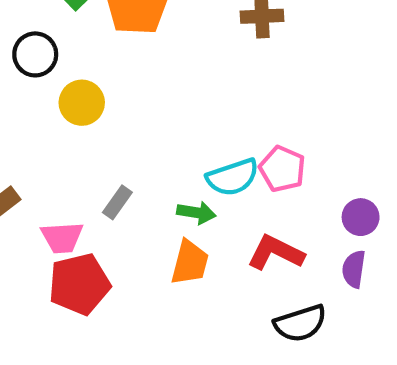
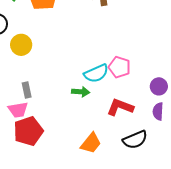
gray rectangle: (117, 202) -> (27, 90), moved, turned -42
orange trapezoid: (190, 263) -> (91, 143), moved, turned 30

